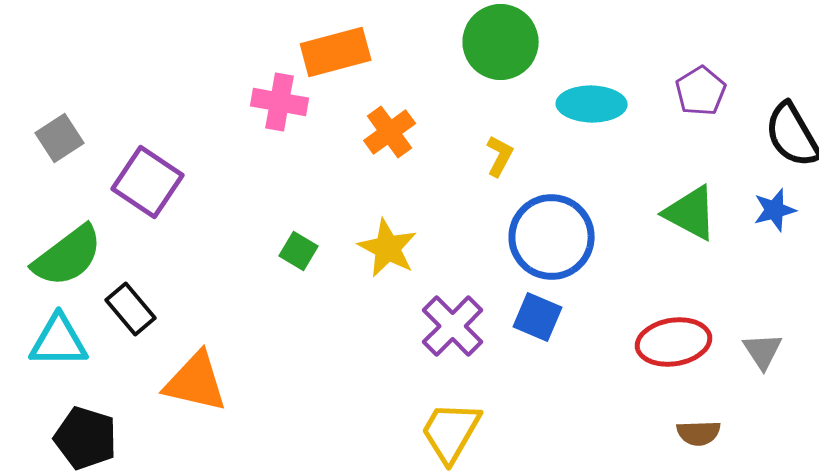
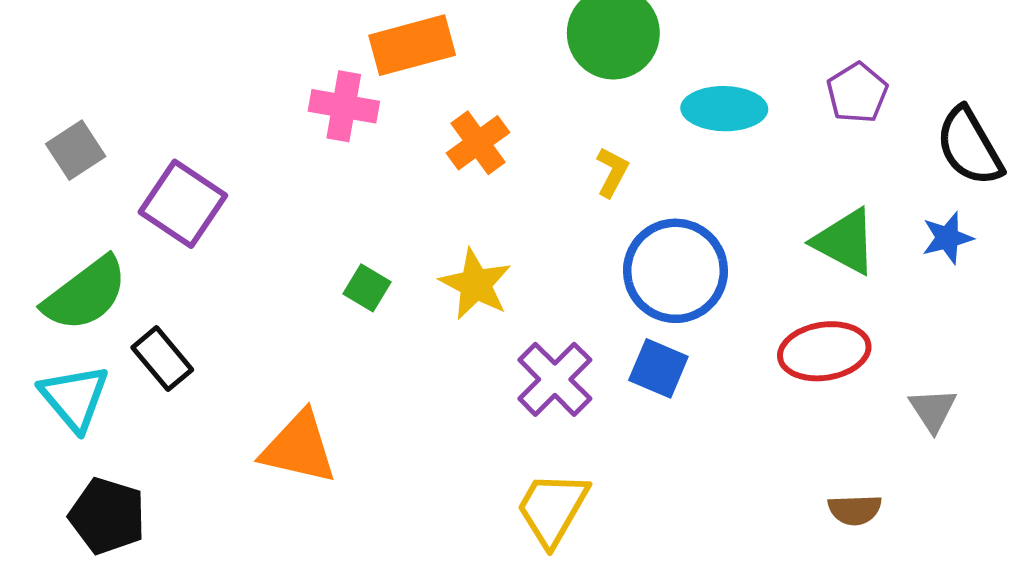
cyan triangle: (59, 341) -> (74, 398), turned 50
red ellipse: (674, 342) -> (824, 351), moved
orange triangle: (196, 382) -> (299, 448), moved

